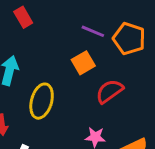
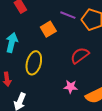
orange square: (83, 63) -> (48, 29), moved

